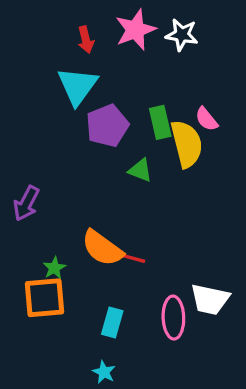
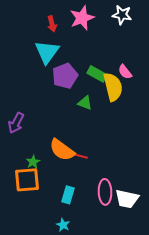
white star: (182, 35) -> (122, 15), moved
green rectangle: (160, 122) -> (97, 74), turned -48
white trapezoid: (210, 299) -> (127, 199), moved

